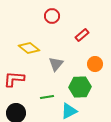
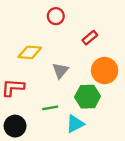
yellow diamond: (29, 48) -> (30, 52), turned -35
orange circle: (95, 64) -> (105, 71), size x1.5

